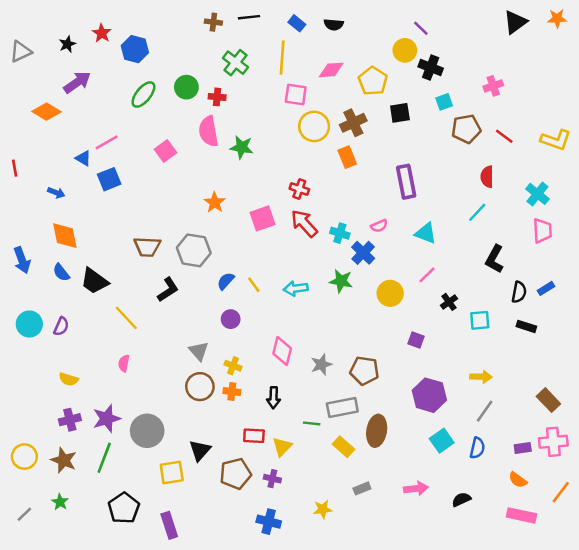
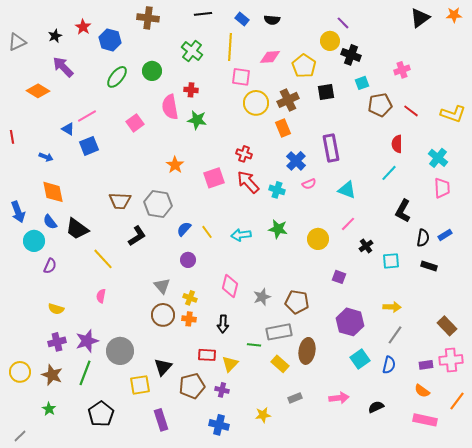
brown cross: (213, 22) -> (148, 18), moved, size x1.5
purple arrow: (77, 82) -> (63, 67), turned -100
red cross: (217, 97) -> (191, 90), moved
blue cross: (363, 253) -> (296, 161), moved
cyan circle: (29, 324) -> (34, 241), moved
gray line: (24, 514) -> (20, 436), moved
purple rectangle: (169, 525) -> (161, 420), moved

